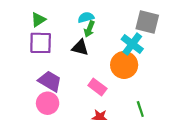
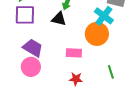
pink rectangle: (97, 87) -> (74, 53), turned -35

